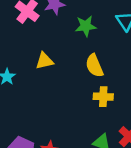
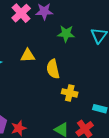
yellow semicircle: (94, 66) -> (53, 69), moved

